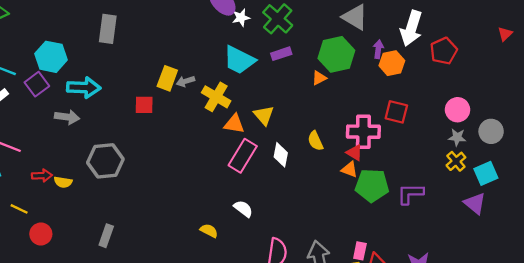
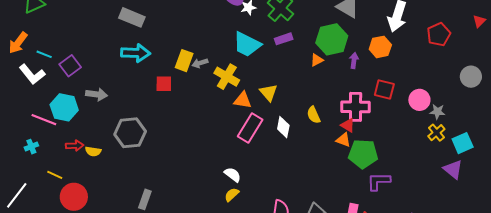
gray rectangle: (108, 29) -> (132, 17), turned -75
purple arrow: (378, 49) -> (354, 61), moved
red pentagon: (444, 51) -> (439, 34), moved
cyan hexagon: (51, 57) -> (64, 107), moved
cyan arrow: (84, 88) -> (136, 53), moved
pink circle: (457, 110) -> (419, 100), moved
gray circle: (491, 131) -> (471, 77), moved
purple L-shape: (410, 194) -> (379, 181), moved
white semicircle: (243, 209) -> (233, 175), moved
yellow semicircle: (209, 231) -> (232, 195), moved, turned -70
red circle: (41, 234) -> (74, 197), size x1.4
gray rectangle: (106, 236) -> (145, 199), moved

